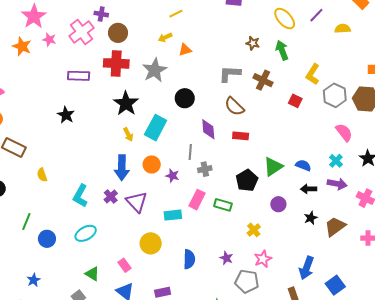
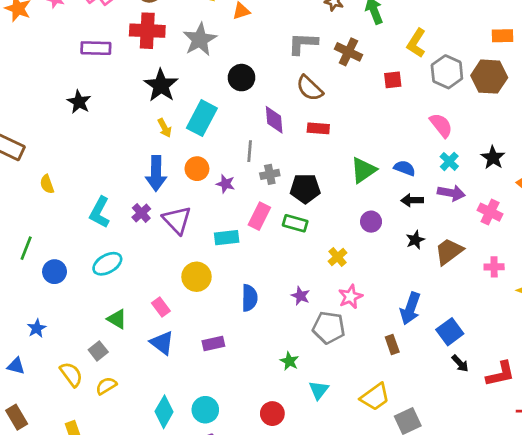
red square: (295, 101) -> (393, 80), turned -32
pink semicircle: (344, 132) -> (441, 125), moved
black pentagon: (247, 180) -> (305, 188), moved, turned 30

